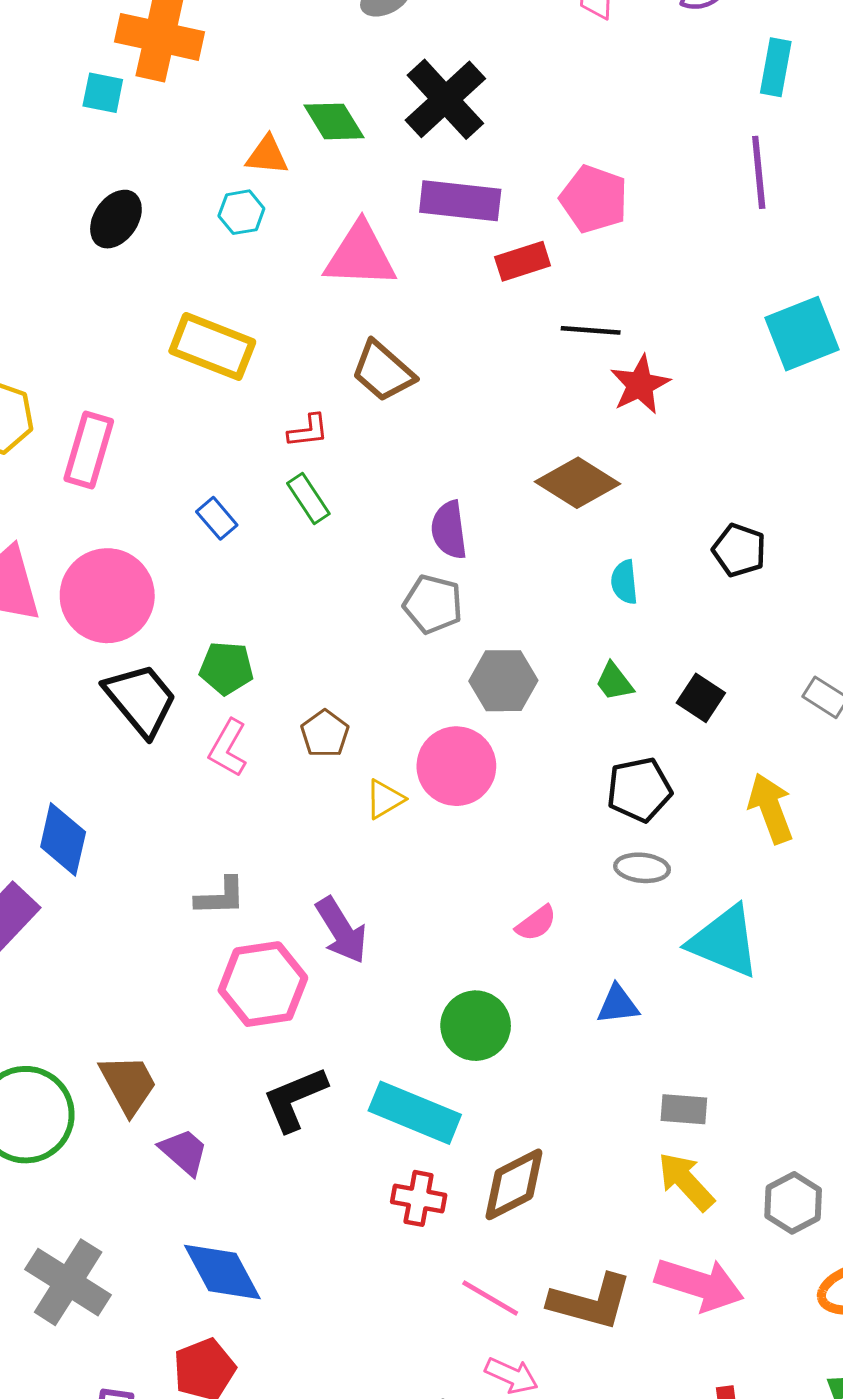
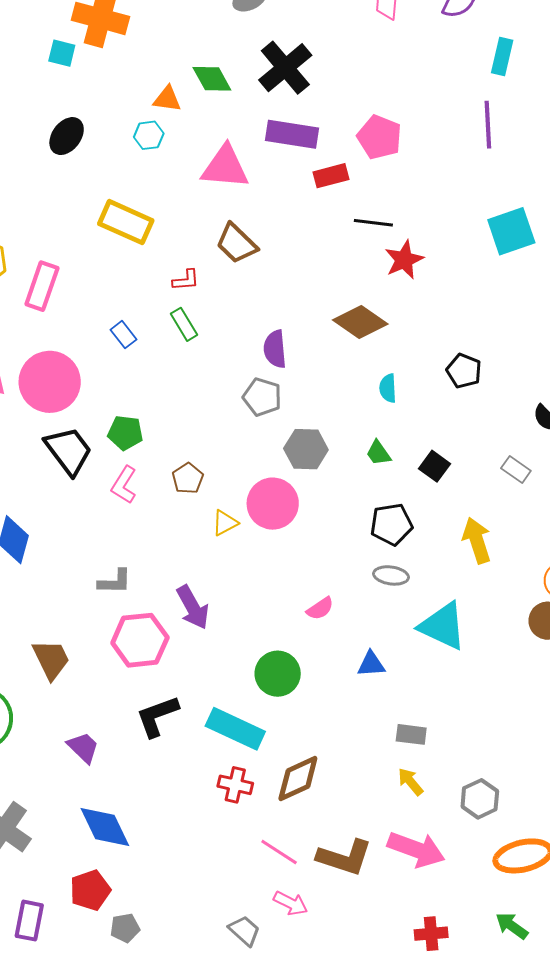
brown trapezoid: (128, 1084) -> (51, 659), moved
yellow arrow: (686, 1181) -> (410, 782), size x0.7

